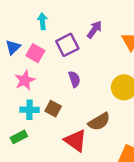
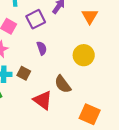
brown semicircle: (99, 122) -> (63, 84), turned 84

